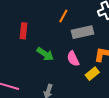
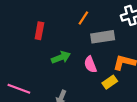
green arrow: (45, 54) -> (61, 57), turned -60

